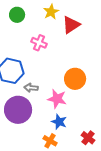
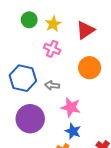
yellow star: (51, 12) -> (53, 24), moved
orange circle: (75, 79) -> (90, 68), moved
gray arrow: (31, 88) -> (52, 85), moved

